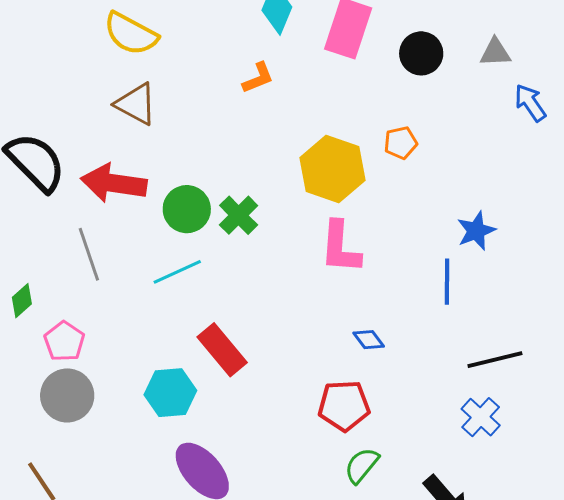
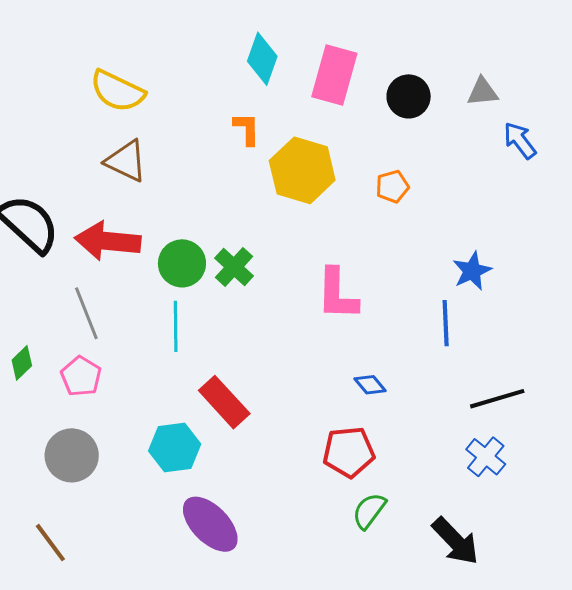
orange L-shape: (258, 78) -> (247, 129), turned -66
yellow hexagon: (332, 169) -> (302, 170), moved
cyan line: (177, 272) -> (176, 326), turned -63
pink pentagon: (64, 341) -> (81, 376), moved

